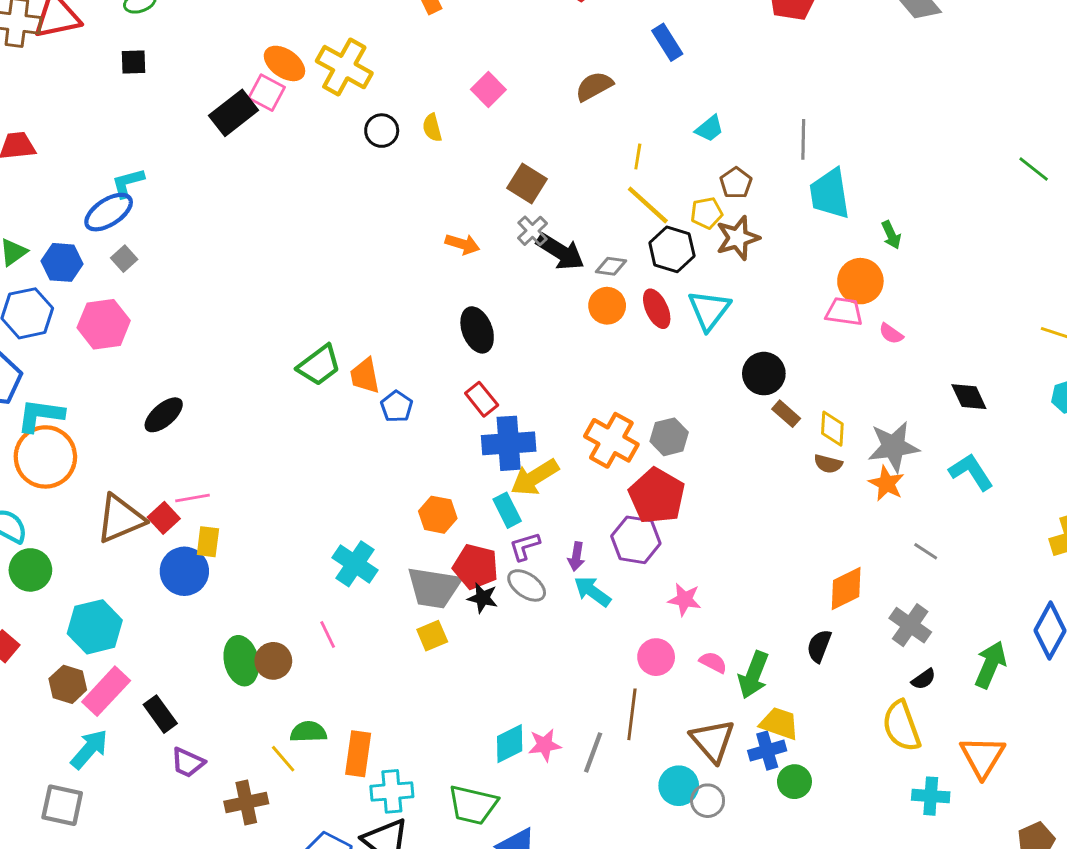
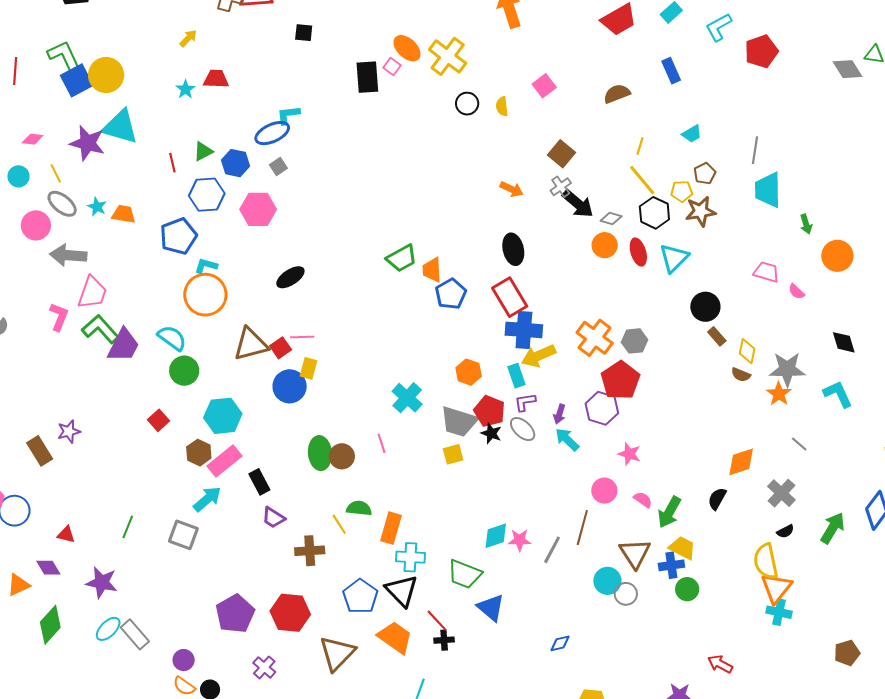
pink square: (267, 93) -> (392, 66), size x0.7
black rectangle: (234, 113) -> (367, 77), turned -64
orange circle: (860, 281) -> (837, 256), moved
red rectangle: (482, 399) -> (510, 297), size x1.6
blue pentagon: (397, 406) -> (451, 294), size x1.4
cyan L-shape: (40, 415) -> (206, 266), size x0.7
orange triangle: (982, 757) -> (776, 588), moved

